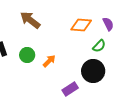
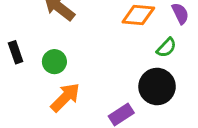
orange arrow: (49, 61) -> (65, 97), moved, size x1.5

